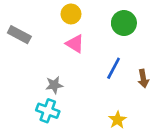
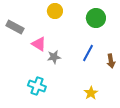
pink triangle: (75, 44) -> (39, 44), moved
gray star: (54, 85) -> (54, 57), moved

